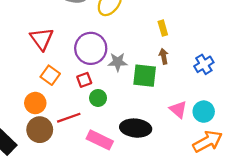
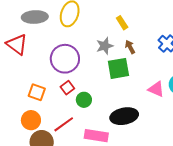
red triangle: (42, 39) -> (17, 44), moved
gray star: (118, 62) -> (105, 46), moved

